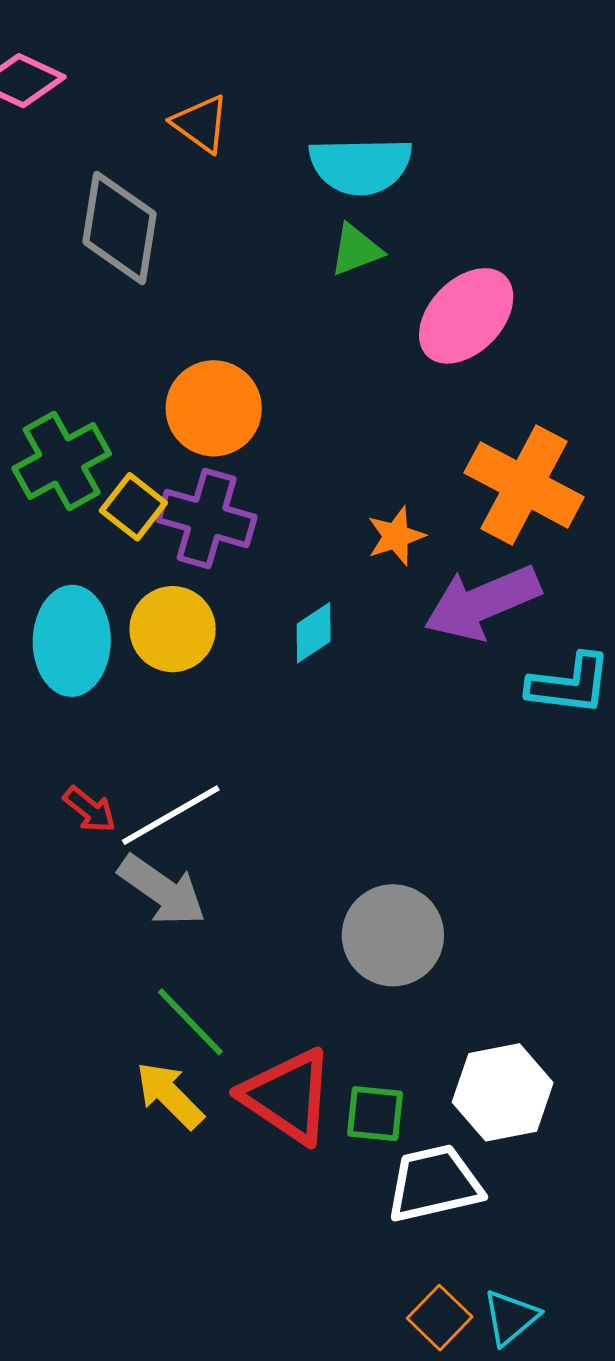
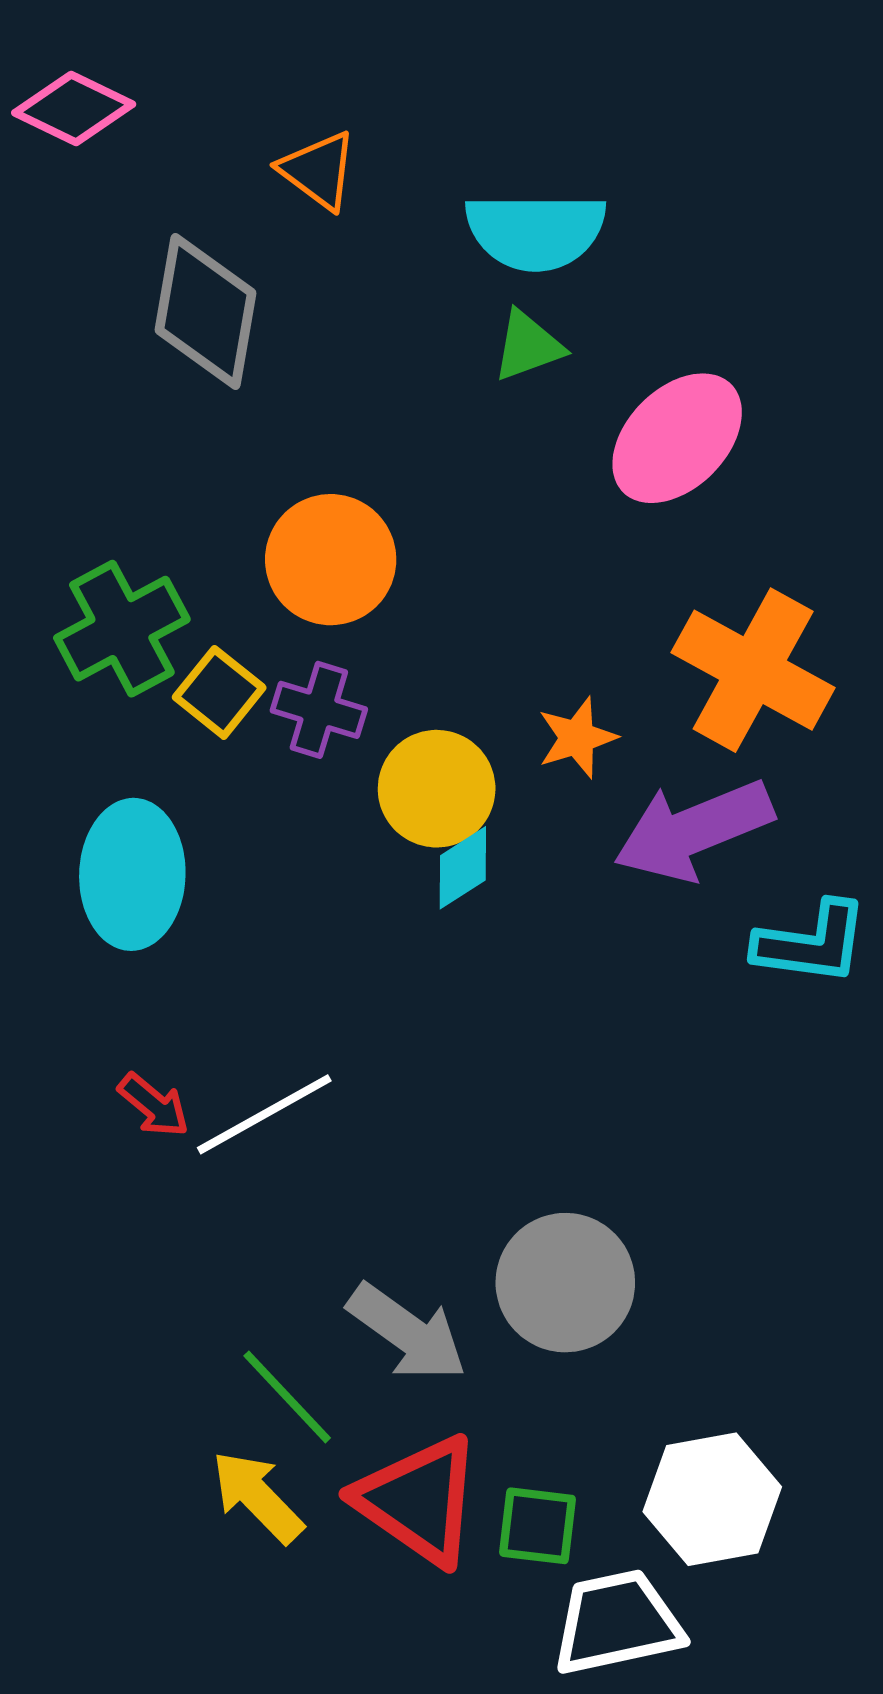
purple cross: (207, 518) -> (319, 710), size x0.7
yellow circle: (173, 629) -> (437, 789), moved
gray arrow: (162, 890) -> (407, 1332), moved

